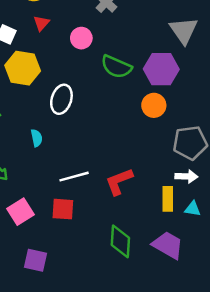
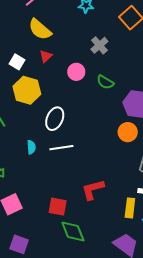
green semicircle: (116, 67) -> (105, 82), moved, size x0.7
white line: (74, 177) -> (61, 148), moved
red square: (63, 209) -> (58, 207), moved
green diamond: (120, 241) -> (73, 231), moved, turned -32

